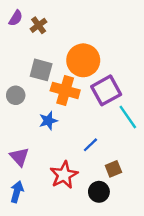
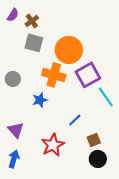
gray square: (41, 70) -> (34, 43), moved
black circle: (99, 192) -> (98, 159), moved

